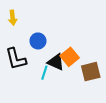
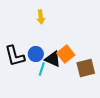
yellow arrow: (13, 18) -> (41, 17), moved
blue circle: (38, 41) -> (36, 54), moved

